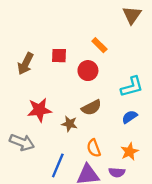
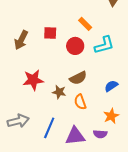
cyan L-shape: (132, 87) -> (104, 45), moved
gray arrow: (22, 142) -> (18, 121), moved, turned -35
orange semicircle: (94, 148) -> (80, 102), moved

